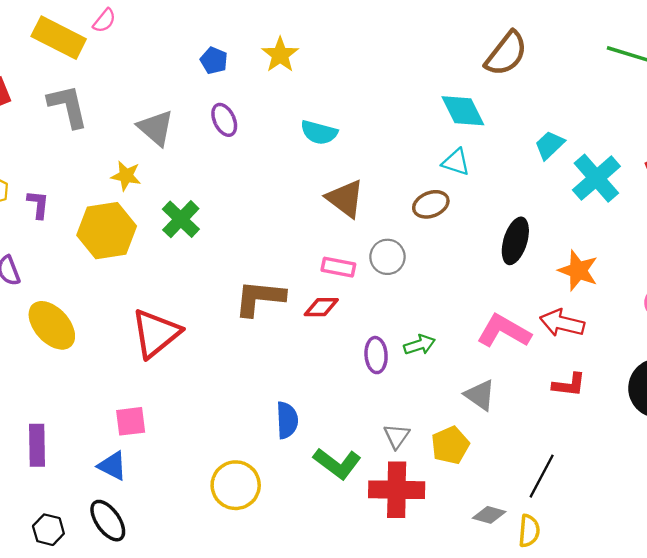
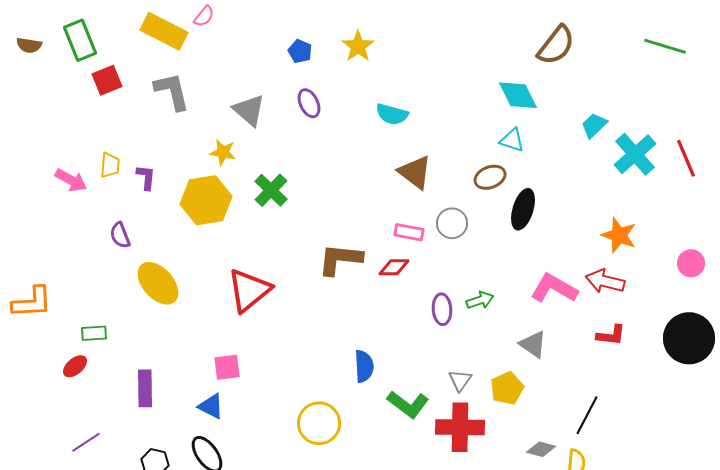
black ellipse: (515, 241) -> (523, 209), moved

